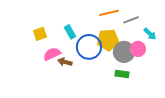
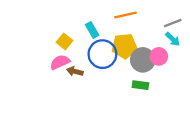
gray line: (131, 20) -> (173, 23), moved
cyan rectangle: (70, 32) -> (92, 30), moved
yellow square: (40, 34) -> (64, 41), moved, turned -32

